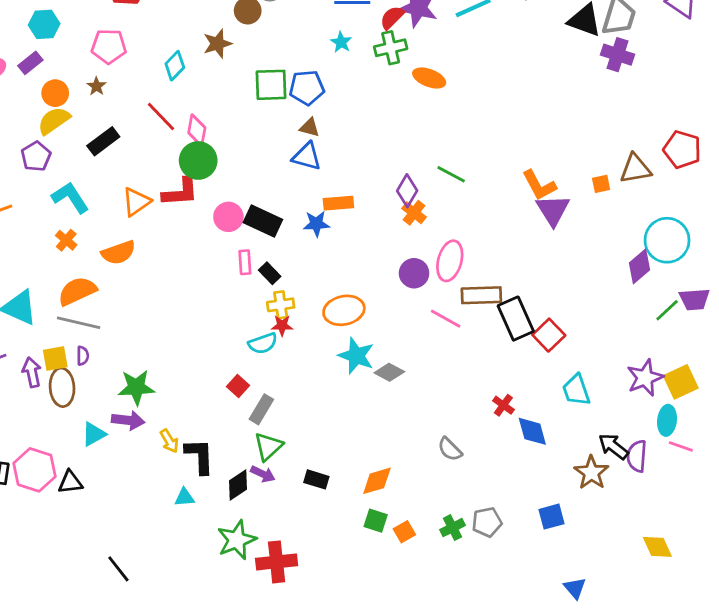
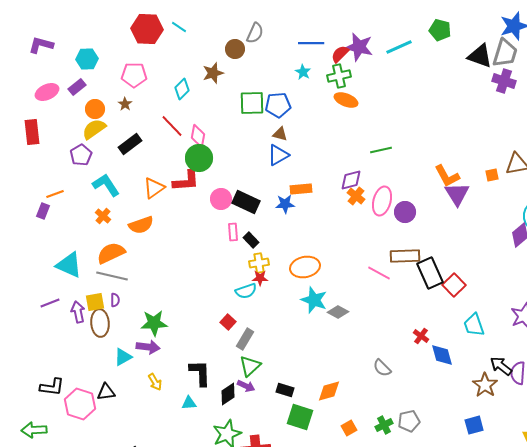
orange ellipse: (429, 78) -> (346, 100), moved
blue triangle: (307, 156) -> (278, 155), turned -45
green line: (451, 174) -> (381, 150), moved, turned -40
purple diamond: (407, 191) -> (351, 180), turned 45
pink ellipse: (450, 261) -> (382, 201), moved
purple circle: (414, 273) -> (405, 212), moved
yellow arrow: (169, 441) -> (155, 382), moved
pink hexagon: (35, 470) -> (80, 404), moved
blue square: (552, 517) -> (474, 425), moved
green square: (376, 521) -> (300, 417), moved, size x1.5

